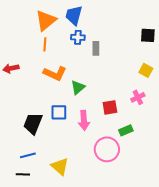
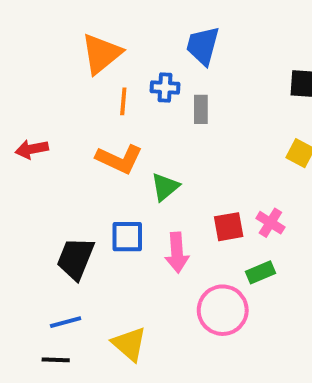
blue trapezoid: (74, 15) -> (203, 46), moved
orange line: (45, 44) -> (123, 101), moved
pink cross: (138, 97) -> (270, 223), moved, turned -32

